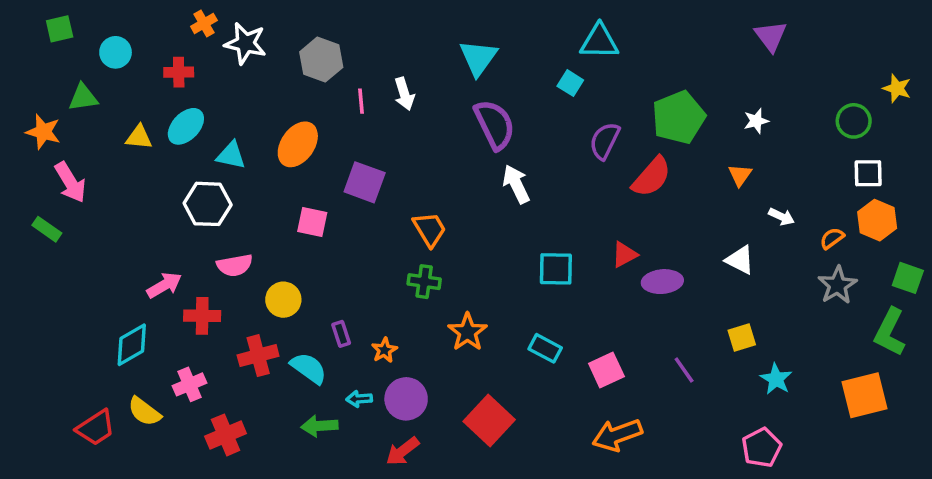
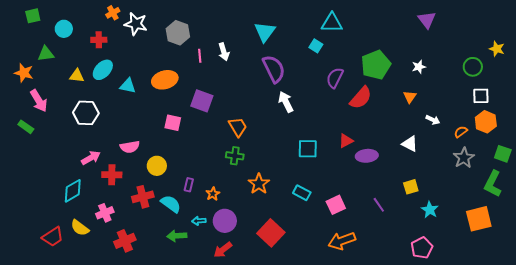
orange ellipse: (298, 144) -> (165, 80), turned 40
white hexagon: (208, 204) -> (86, 113), moved
purple rectangle: (341, 334) -> (189, 185), turned 32

